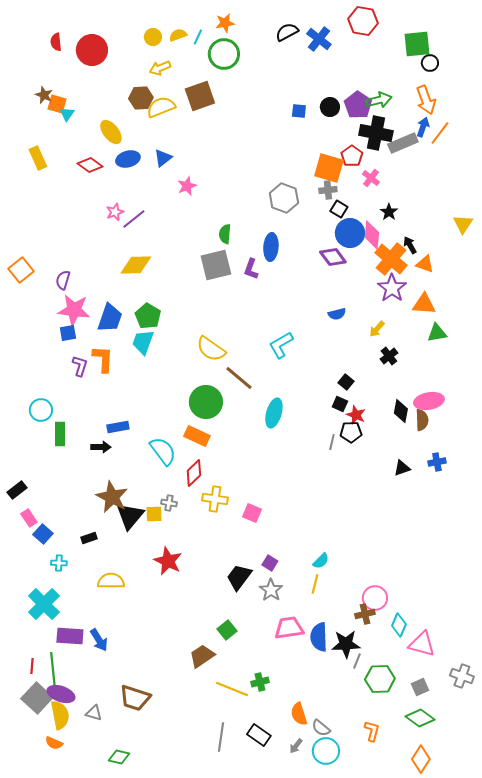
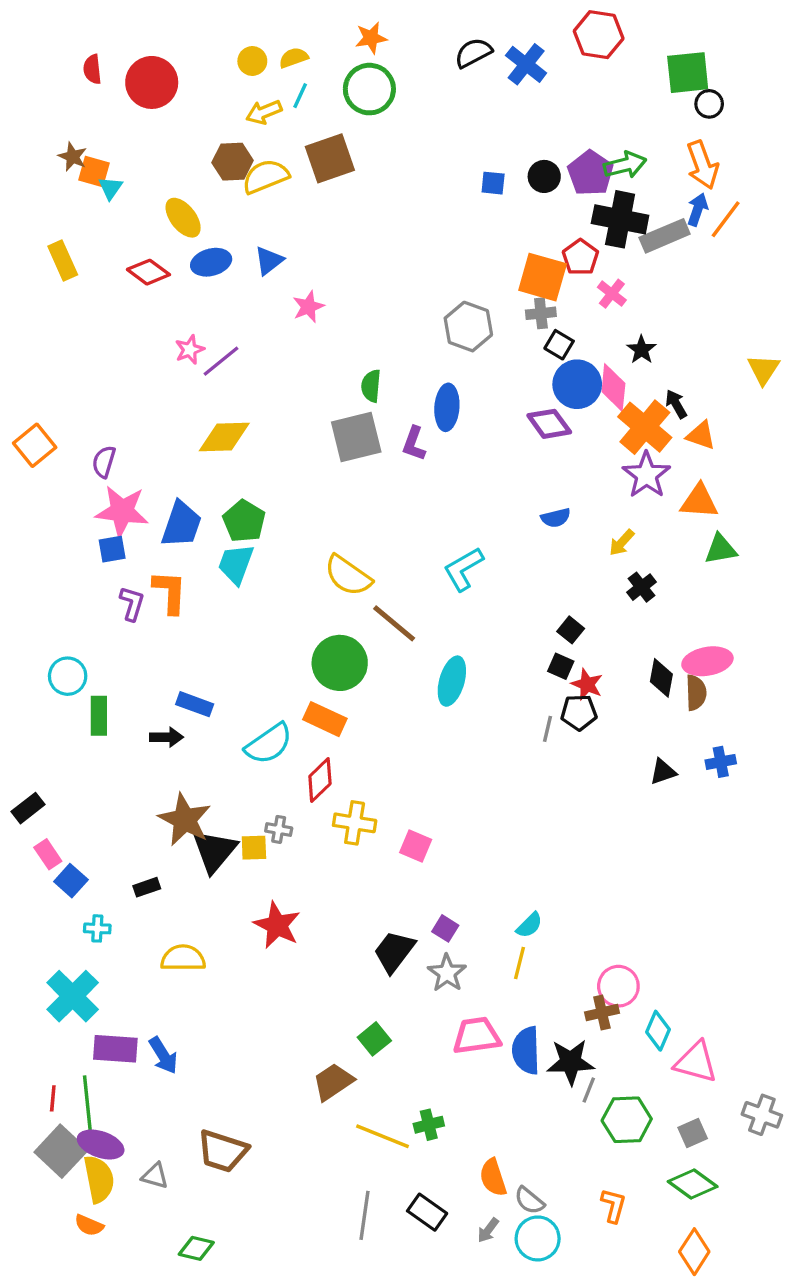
cyan line: (198, 37) -> (300, 96), moved
blue rectangle: (118, 427) -> (195, 704), turned 30
cyan semicircle: (163, 451) -> (269, 744), turned 92

